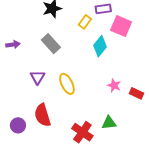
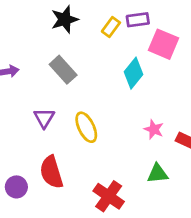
yellow rectangle: (85, 22) -> (111, 27), moved
green triangle: (109, 123) -> (158, 174), moved

